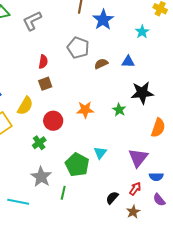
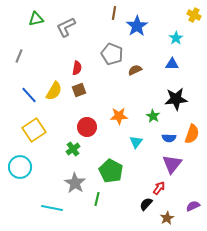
blue triangle: (128, 62) -> (172, 64), moved
yellow semicircle: (25, 106) -> (54, 91), moved
cyan triangle: (100, 153) -> (136, 142), moved
blue semicircle: (156, 177) -> (169, 138), moved
red arrow: (135, 189) -> (159, 188), moved
purple semicircle: (159, 200) -> (193, 206), turned 104

